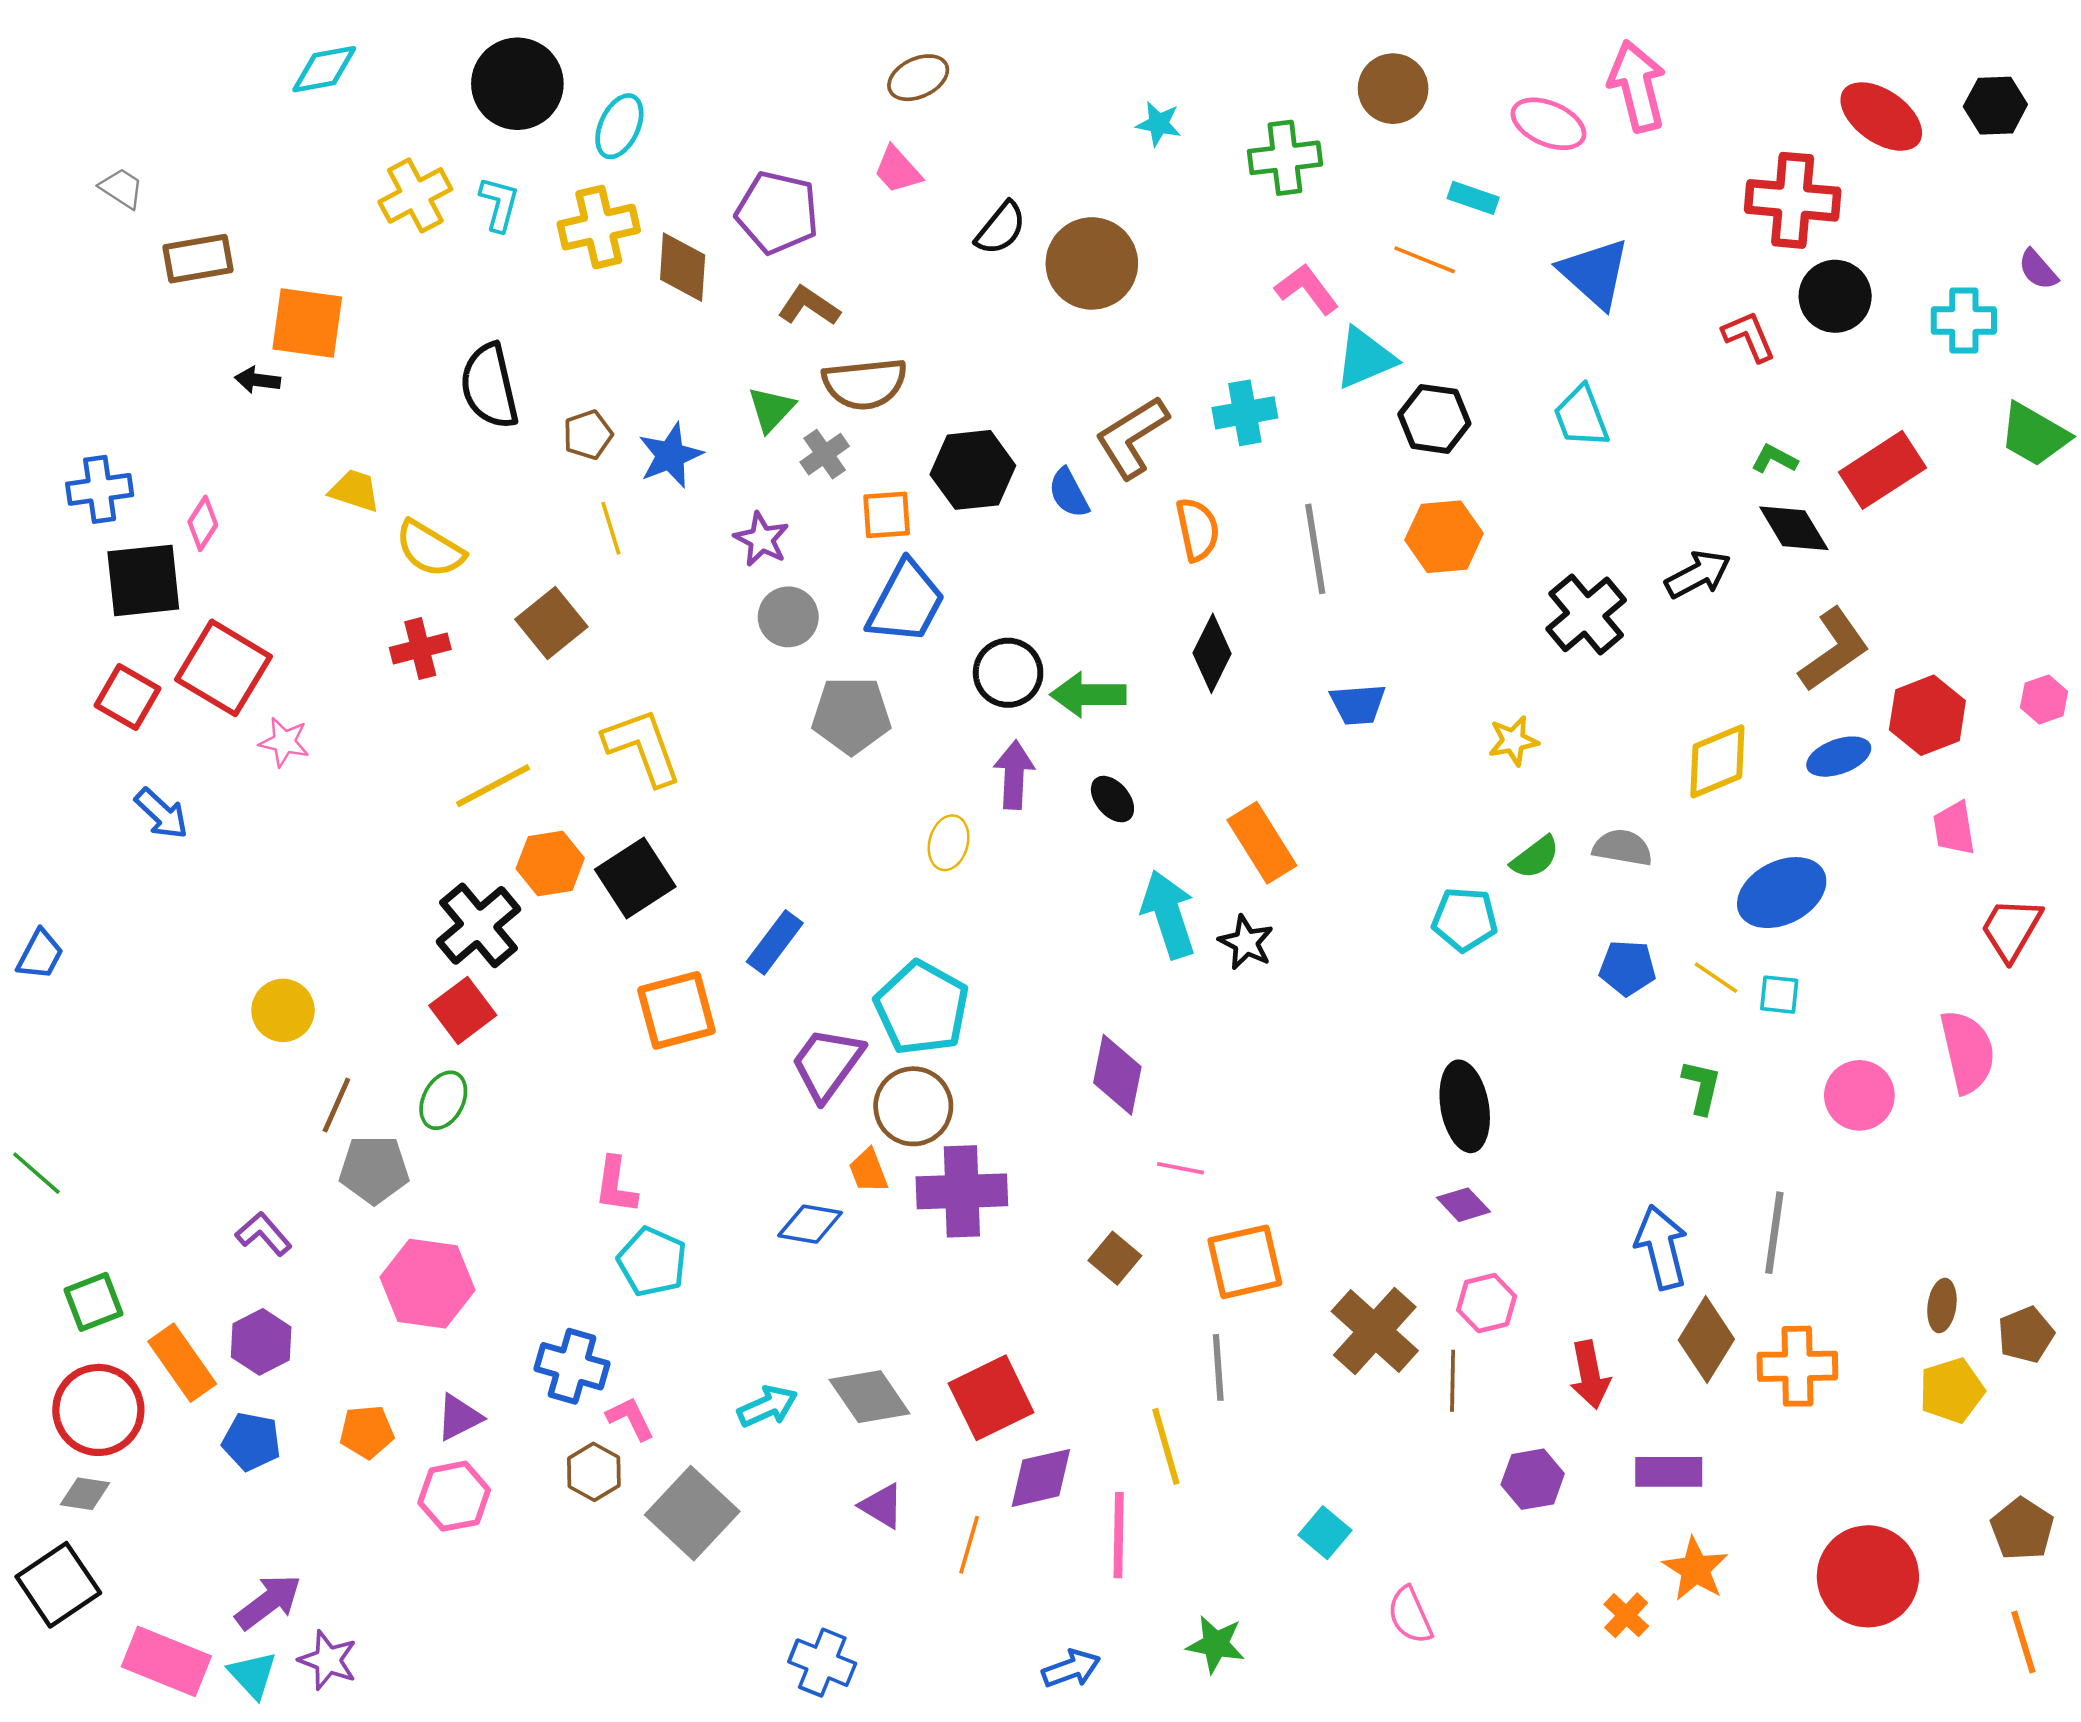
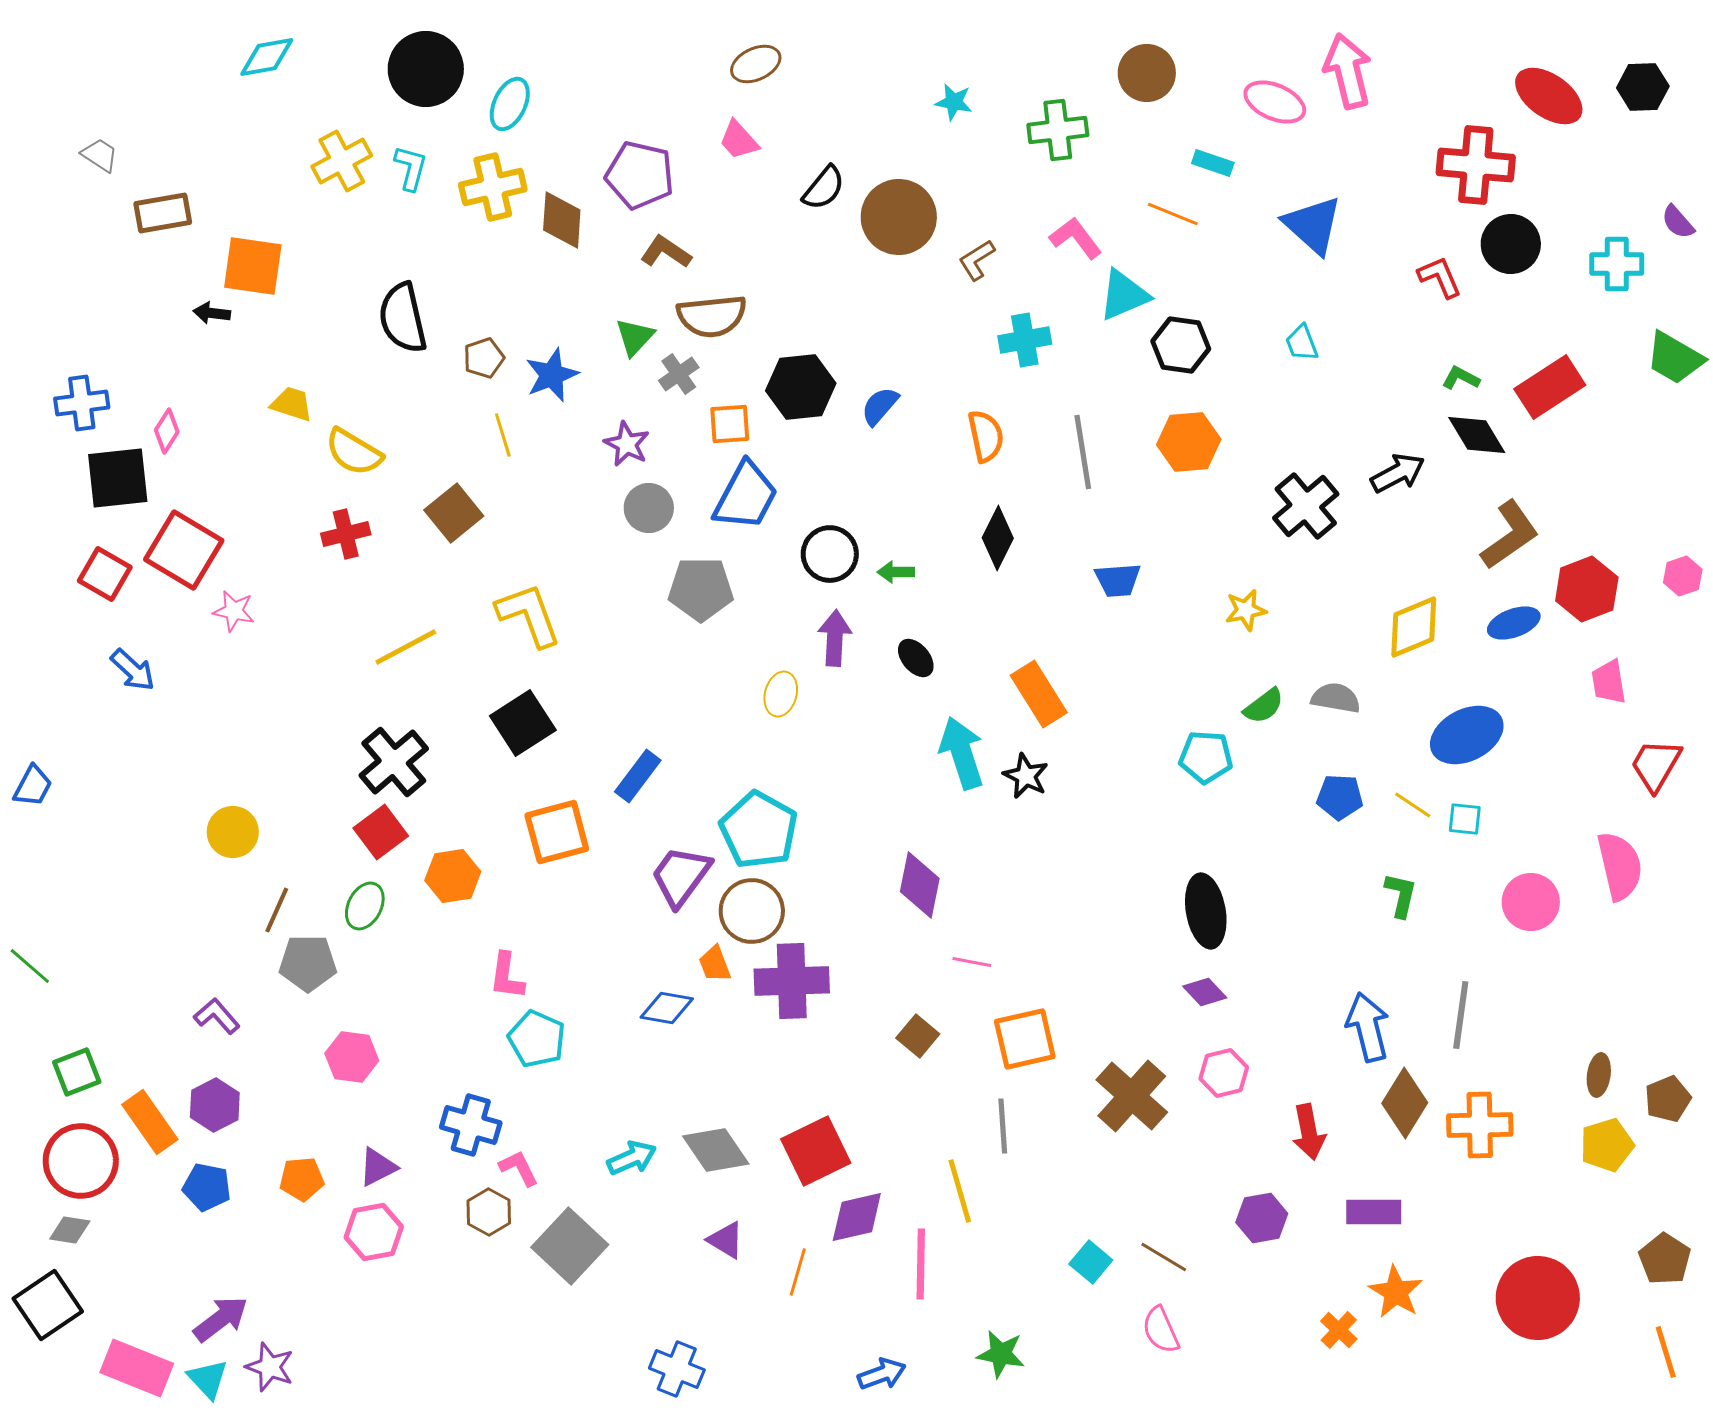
cyan trapezoid: (1581, 416) -> (1302, 343), size x0.7
brown L-shape: (1132, 437) -> (977, 260), moved, size x0.6
blue semicircle: (1069, 493) -> (880, 406), turned 69
green arrow: (1088, 695) -> (896, 572), size x0.6
orange hexagon: (550, 863) -> (453, 876), moved
pink hexagon: (428, 1284) -> (352, 1057), size x0.7
brown line: (1453, 1381) -> (1164, 1257), moved, turned -60

